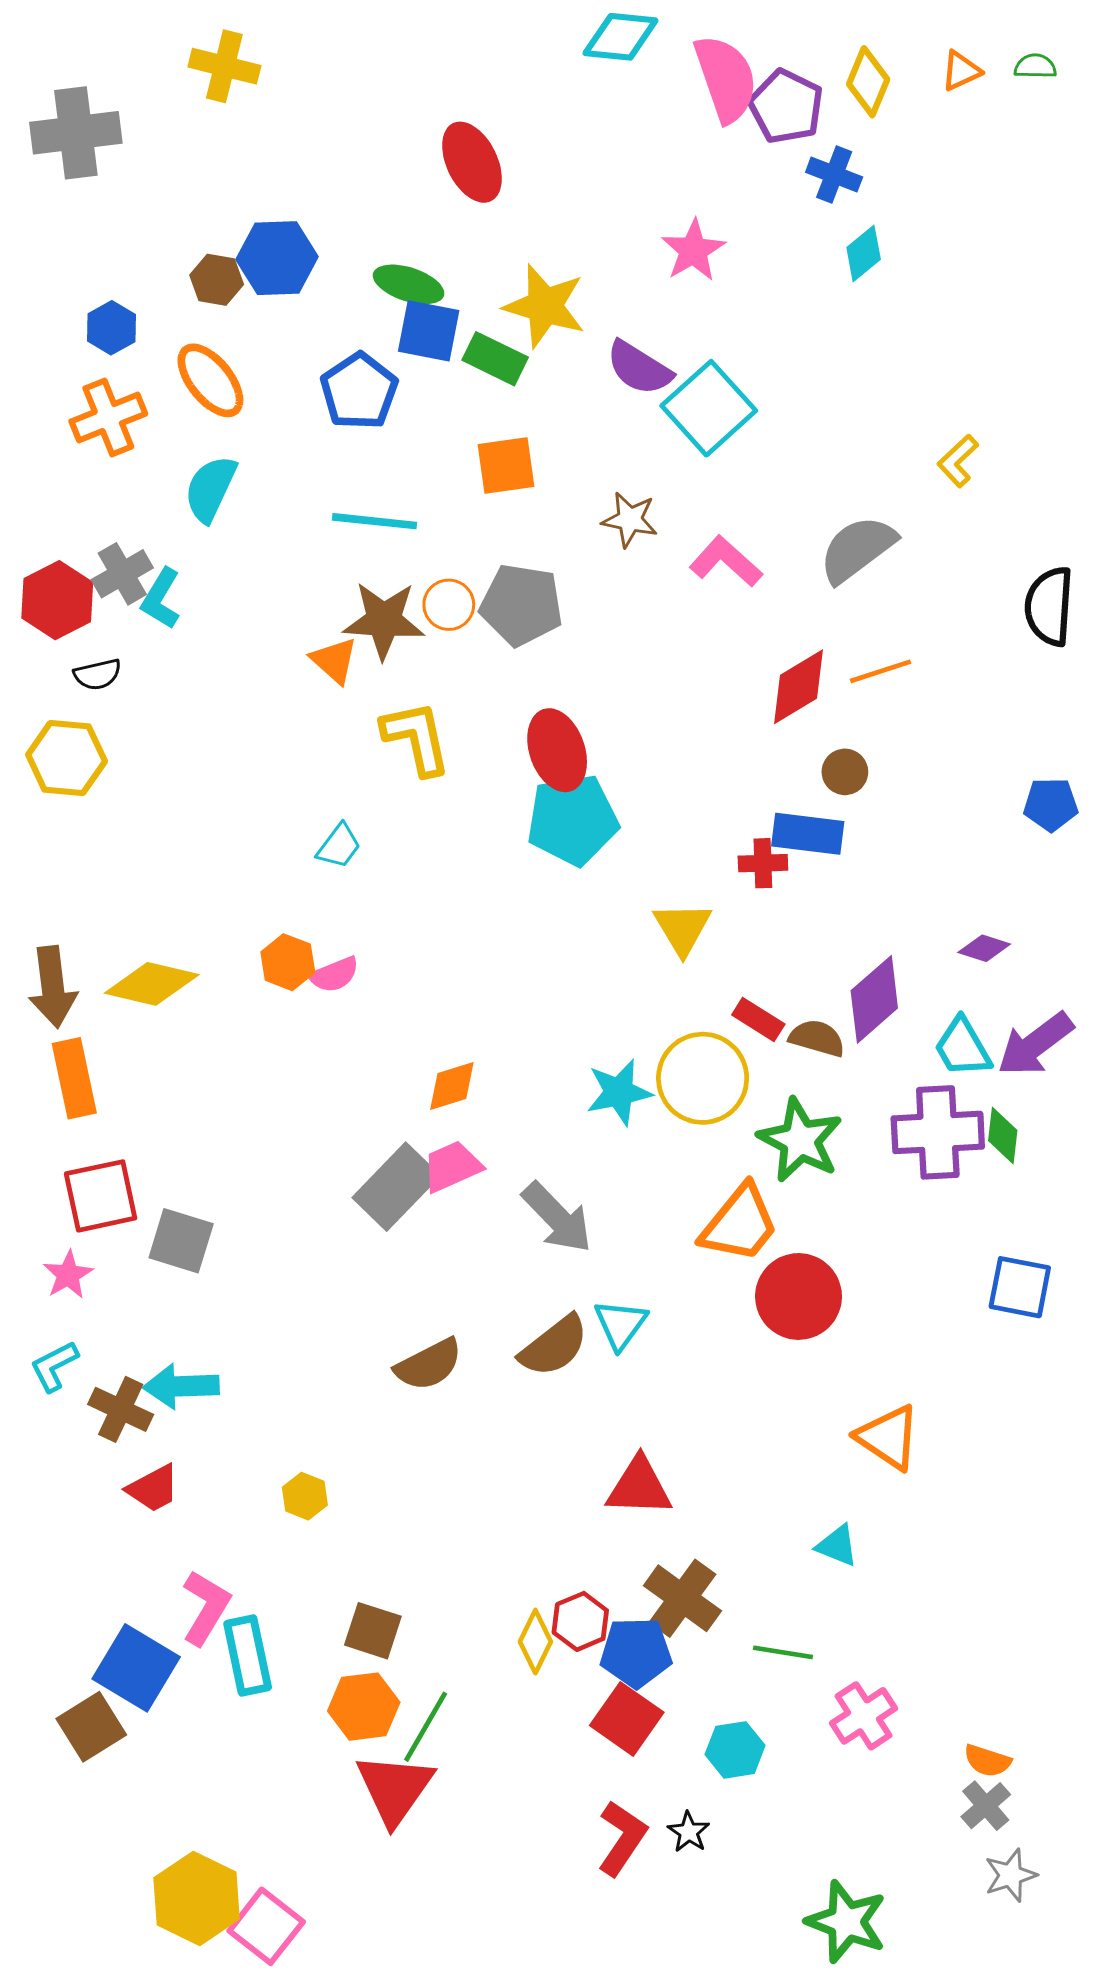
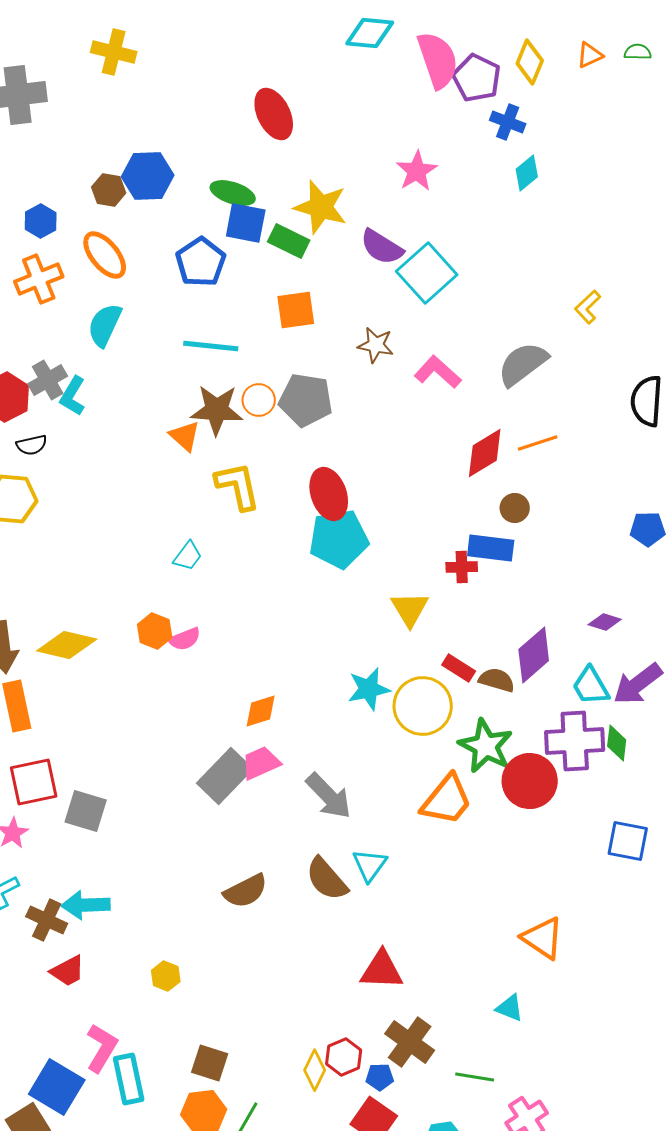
cyan star: (619, 1092) -> (369, 689), moved
red circle: (799, 1296) -> (530, 781), moved
brown semicircle: (554, 1346) -> (327, 879), turned 87
blue pentagon: (636, 1652) -> (380, 1077), size x0.6

